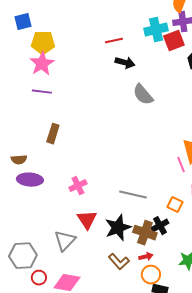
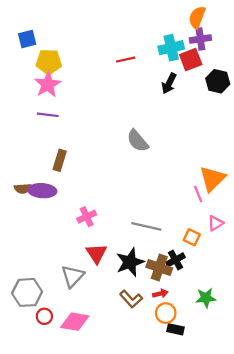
black arrow: (125, 63) -> (169, 83), moved, turned 102
gray semicircle: (143, 95) -> (138, 141), moved
purple ellipse: (30, 180) -> (42, 191), moved

